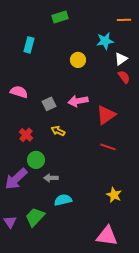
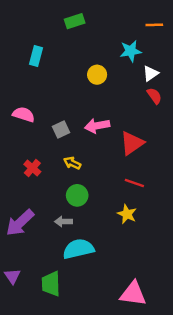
green circle: (36, 160) -> (77, 195), moved
yellow star: (114, 195) -> (127, 214), moved
cyan semicircle: (63, 200) -> (78, 249), size x1.4
green trapezoid: (35, 217) -> (51, 284), moved, turned -45

